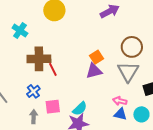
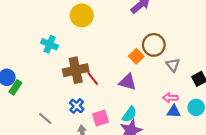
brown circle: (132, 47) -> (154, 45), moved
purple triangle: (94, 71) -> (128, 82), moved, turned 42
gray triangle: (128, 72) -> (173, 65), size x0.6

